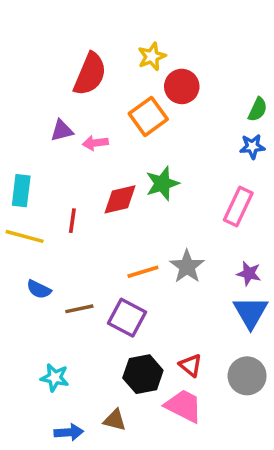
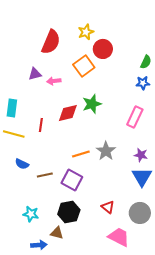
black hexagon: (143, 374) -> (69, 212), moved
pink trapezoid: (184, 406) -> (119, 237), moved
brown triangle: (115, 420) -> (57, 233), moved

